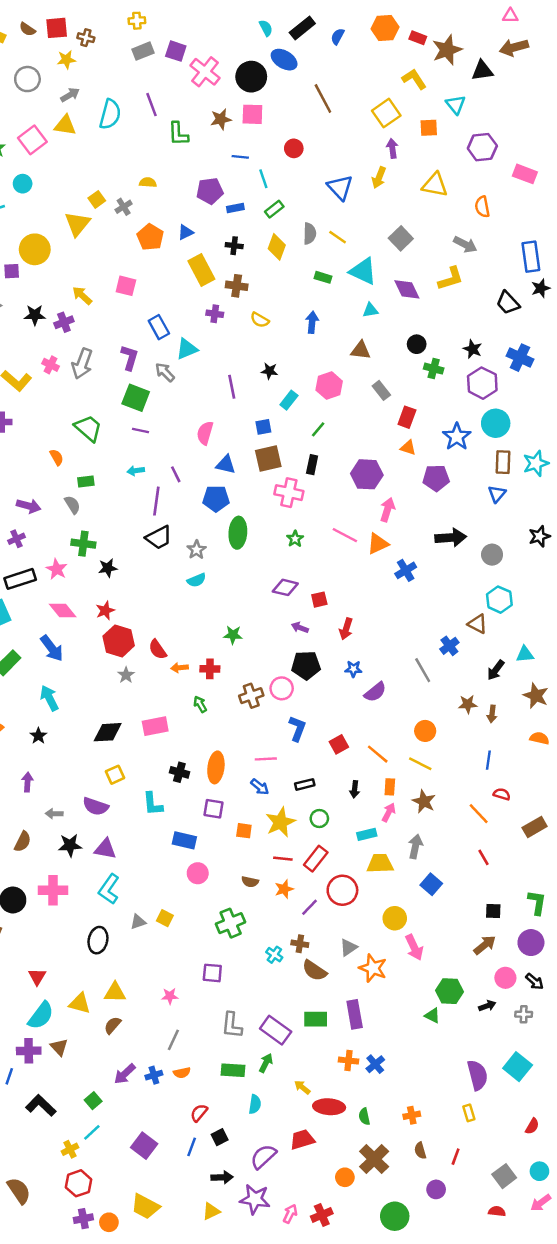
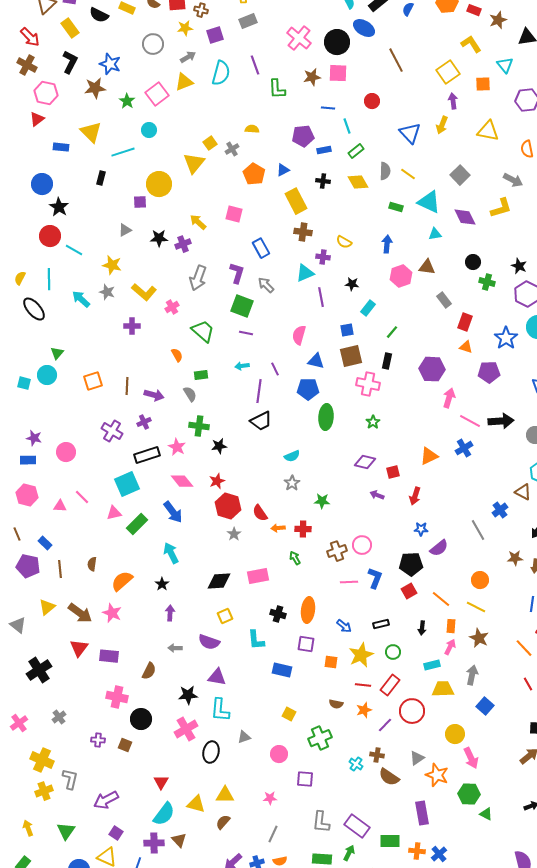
brown star: (447, 50) -> (498, 20), size x0.7
purple square: (176, 51) -> (215, 35), moved, turned -36
yellow triangle: (65, 125) -> (184, 82), turned -30
yellow diamond: (277, 247) -> (358, 182), turned -50
brown cross: (237, 286) -> (303, 232), moved
purple cross: (215, 314) -> (323, 257), moved
cyan triangle: (187, 349) -> (305, 273), moved
pink cross: (51, 365) -> (172, 307), moved, turned 32
pink hexagon: (329, 386) -> (401, 276), moved
pink line: (345, 535) -> (470, 421), moved
orange triangle: (378, 544) -> (429, 456), moved
gray star: (196, 550) -> (292, 483), moved
black pentagon: (306, 665) -> (411, 564), moved
pink line: (266, 759) -> (349, 582), moved
purple arrow: (27, 782) -> (170, 613), moved
black star: (70, 845) -> (188, 695), moved
pink circle: (198, 873) -> (279, 754), moved
cyan L-shape: (109, 889) -> (220, 710), turned -30
pink cross: (53, 890) -> (186, 729), moved, turned -30
yellow square: (165, 918) -> (289, 714), moved
green hexagon: (449, 991) -> (469, 794), moved
green rectangle: (316, 1019) -> (390, 841), moved

